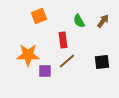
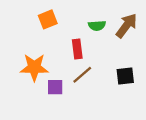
green semicircle: (79, 21) -> (97, 26), turned -64
brown arrow: (103, 21) -> (126, 26), size x1.5

